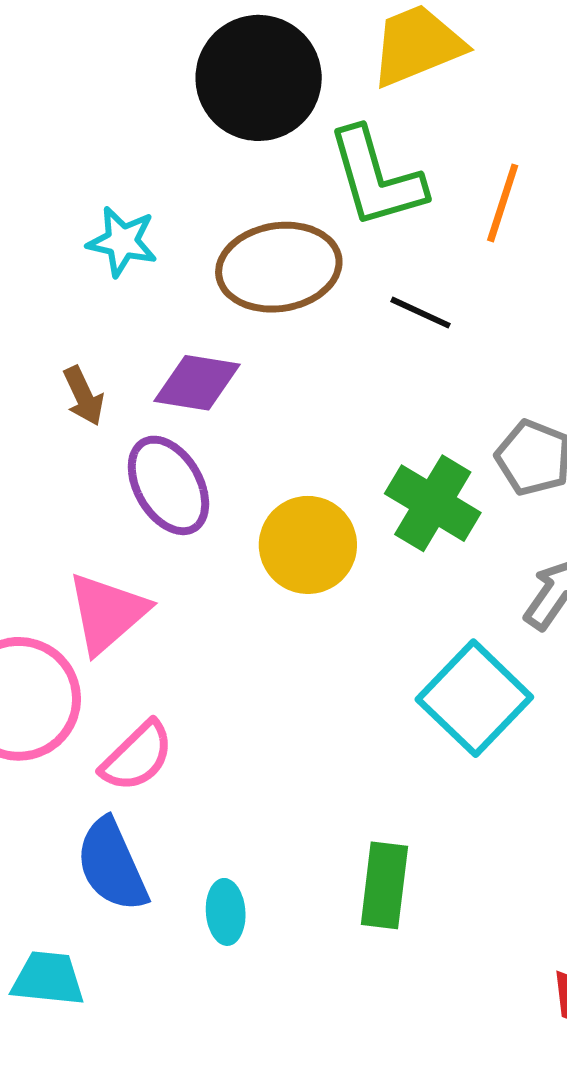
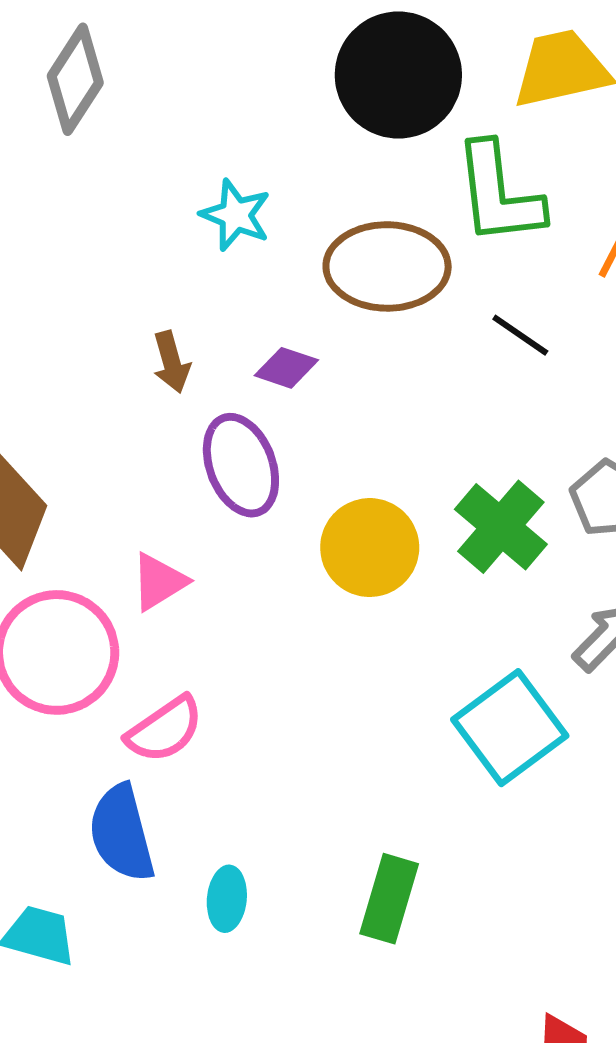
purple diamond: (197, 383) -> (286, 368), size x0.7
pink triangle: (107, 613) -> (159, 582), size x0.7

